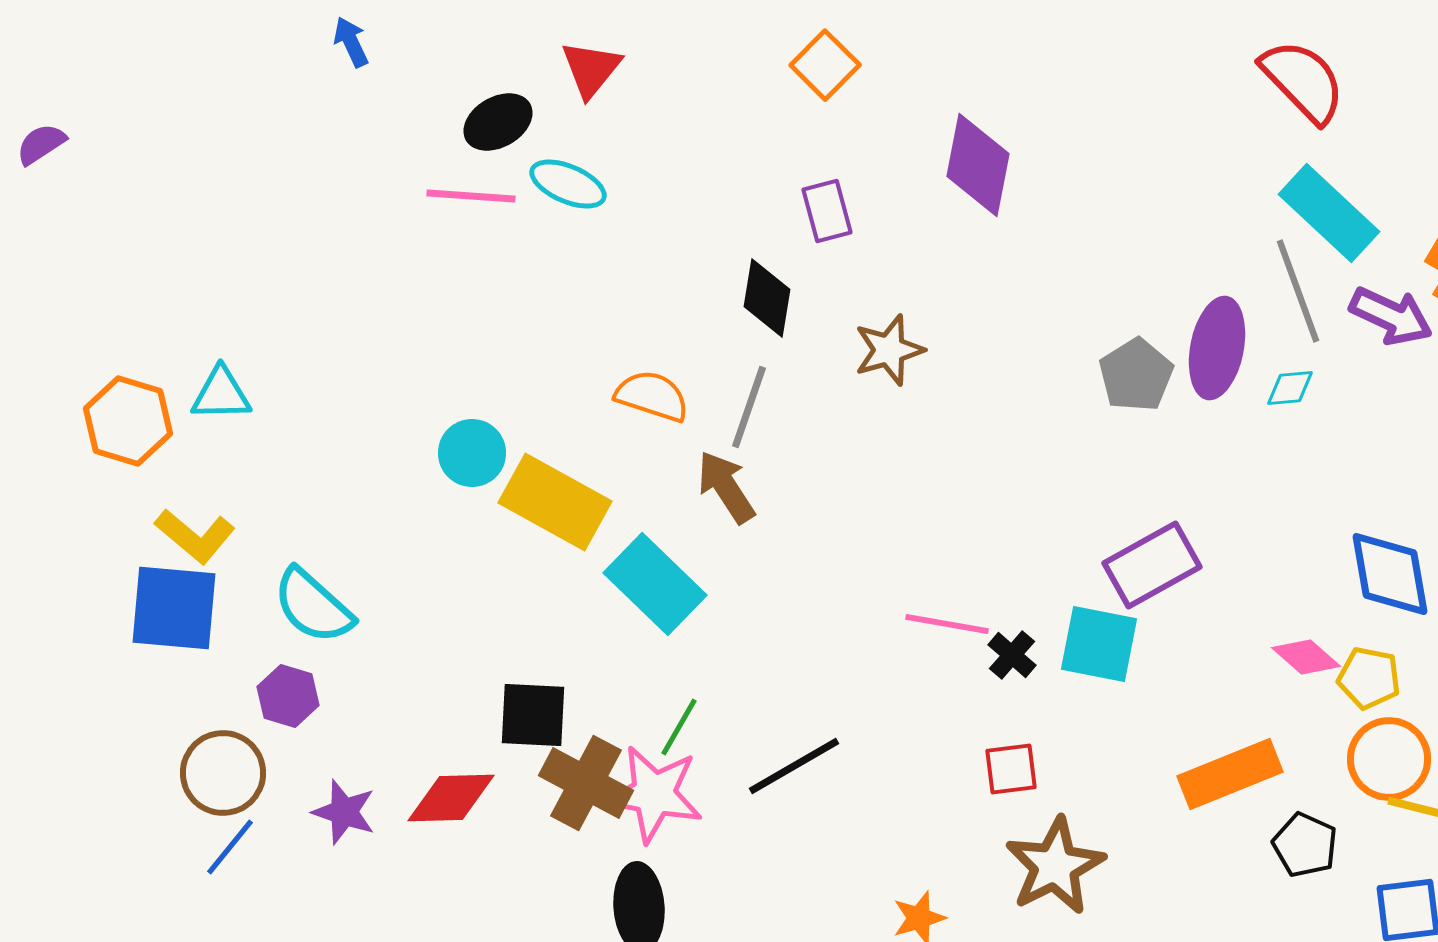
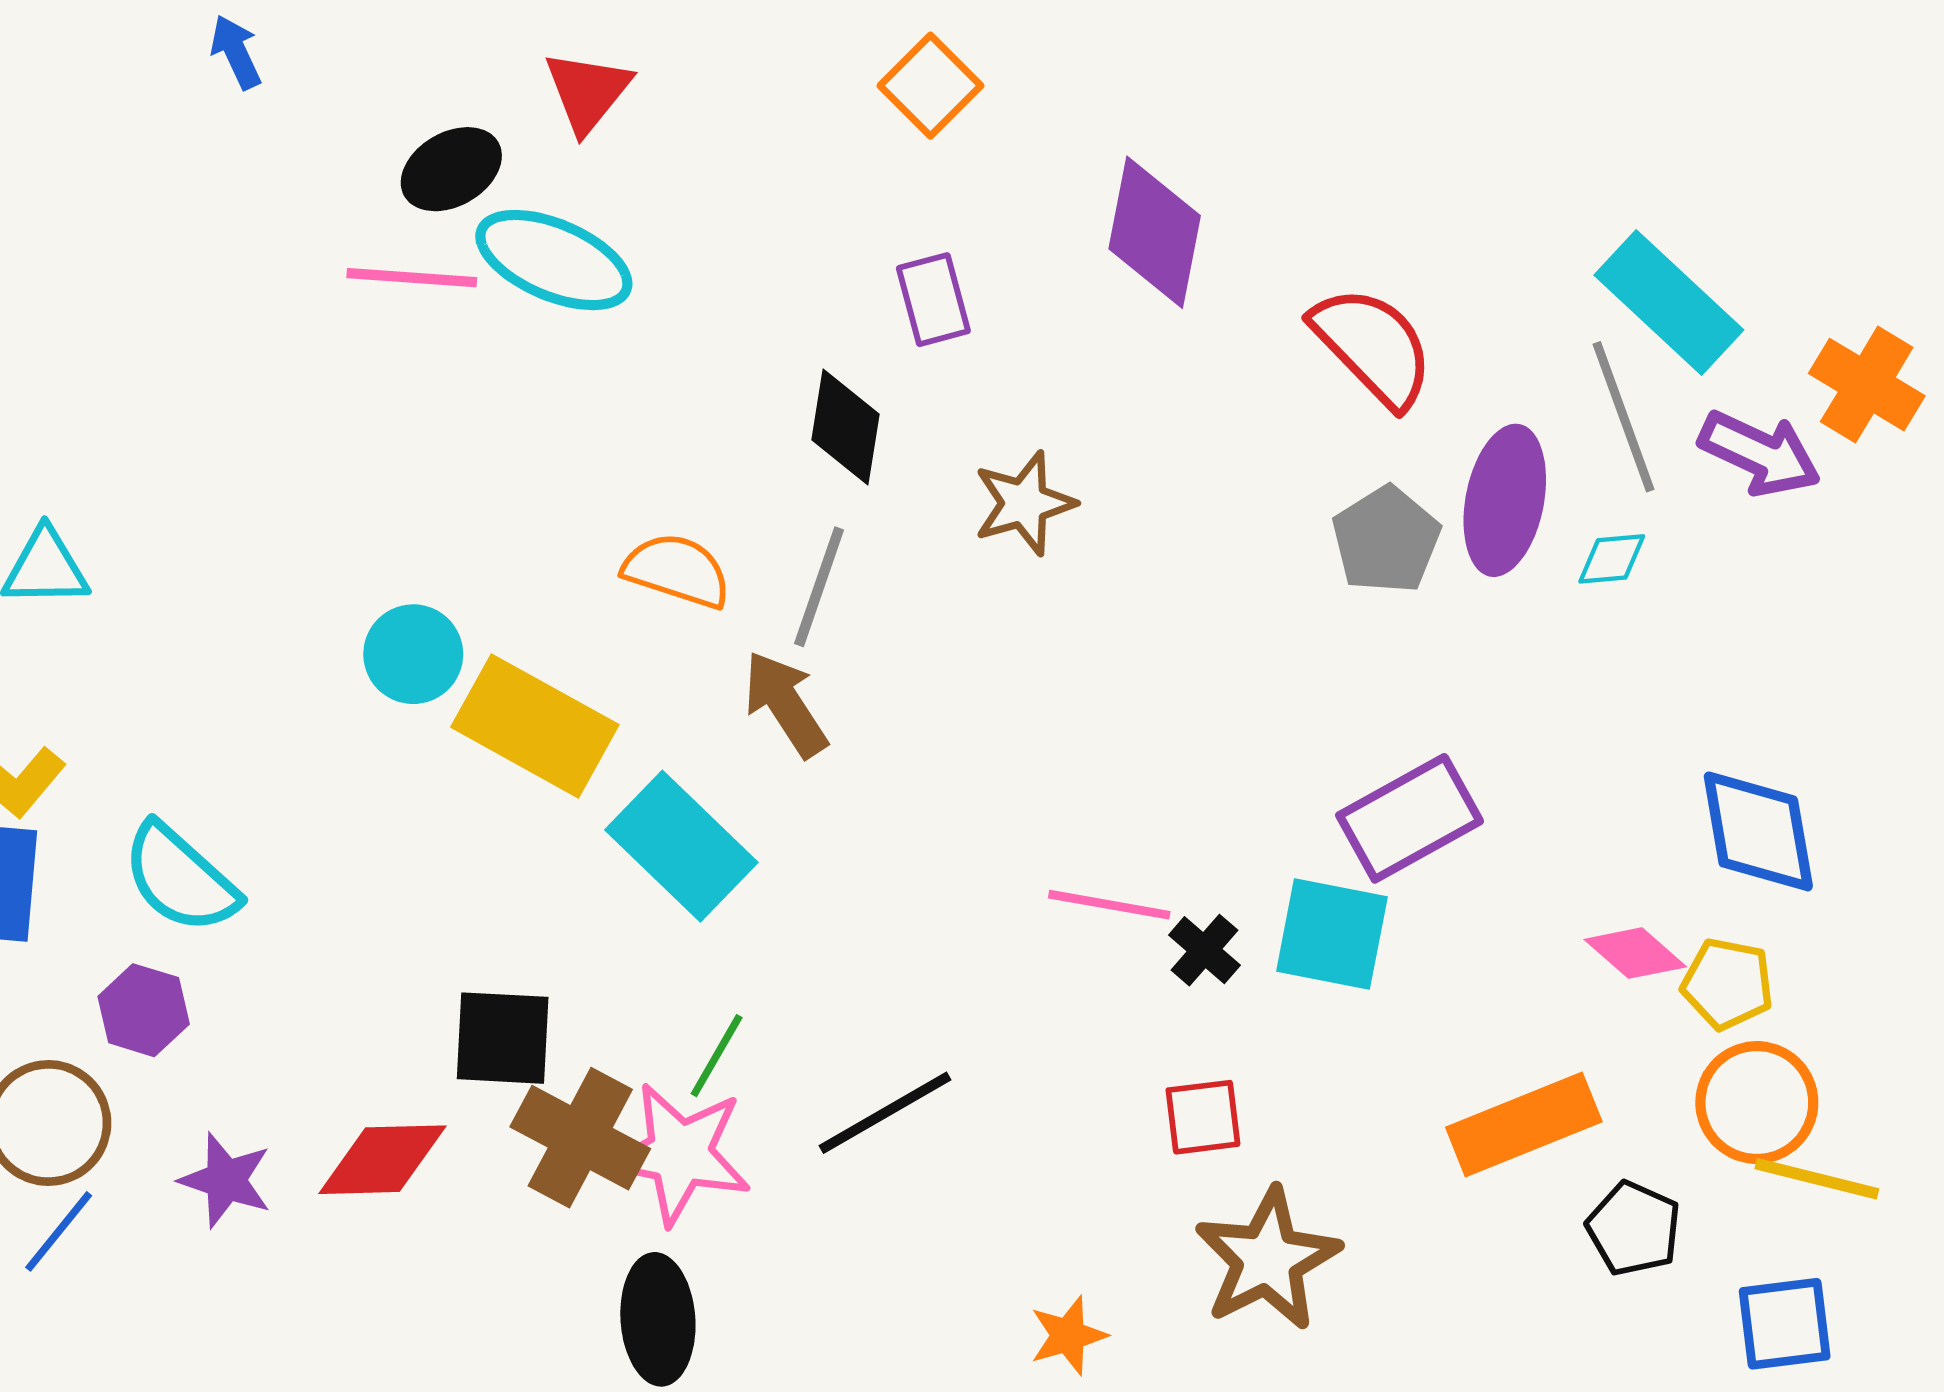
red semicircle: (1303, 81) -> (1373, 346), moved
cyan ellipse: (568, 184) -> (554, 260), size x1.4

